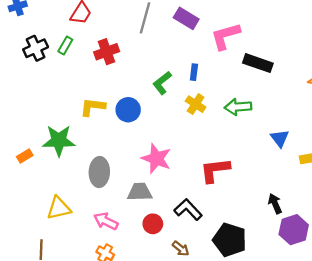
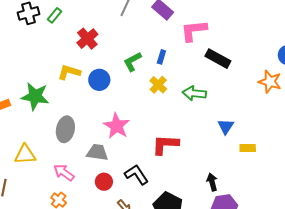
red cross: (107, 52) -> (87, 39), moved, turned -30

